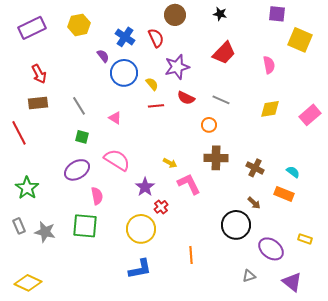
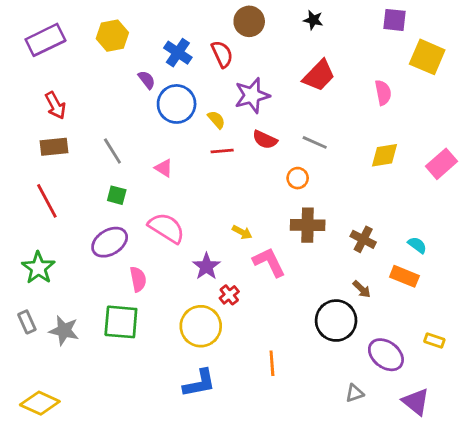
red line: (19, 133) -> (47, 201), moved

